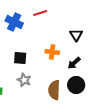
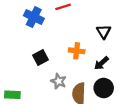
black square: (20, 58) -> (41, 58), turned -32
gray star: (24, 80) -> (59, 81), moved

